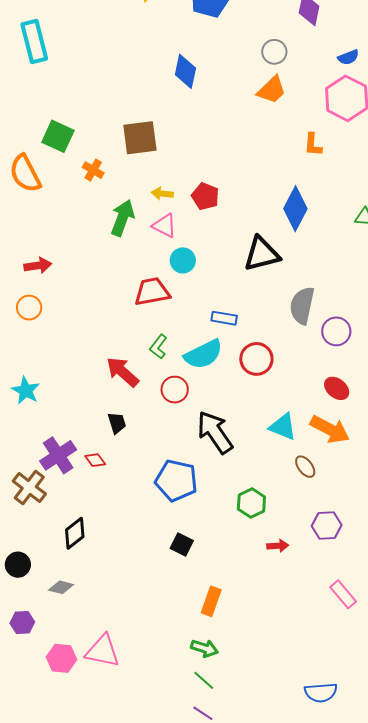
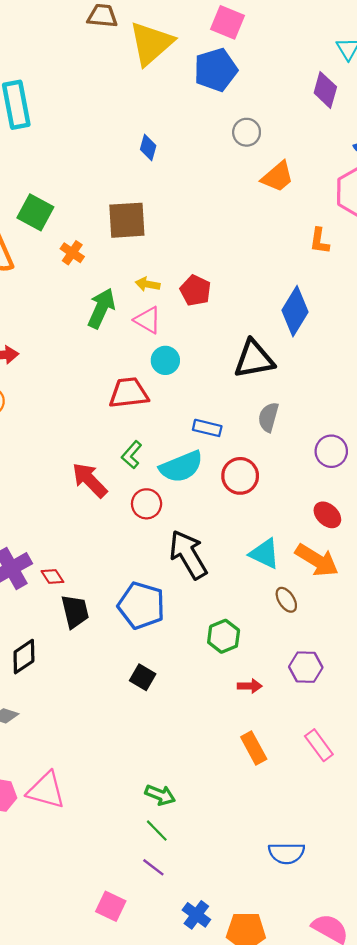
gray circle: (274, 52) -> (247, 132), moved
blue diamond: (185, 71) -> (148, 147), moved, size x0.7
gray semicircle: (302, 306) -> (268, 417), moved, size x0.7
black trapezoid: (117, 423) -> (75, 612), moved, size x1.4
orange rectangle: (211, 601) -> (254, 748), moved, turned -52

